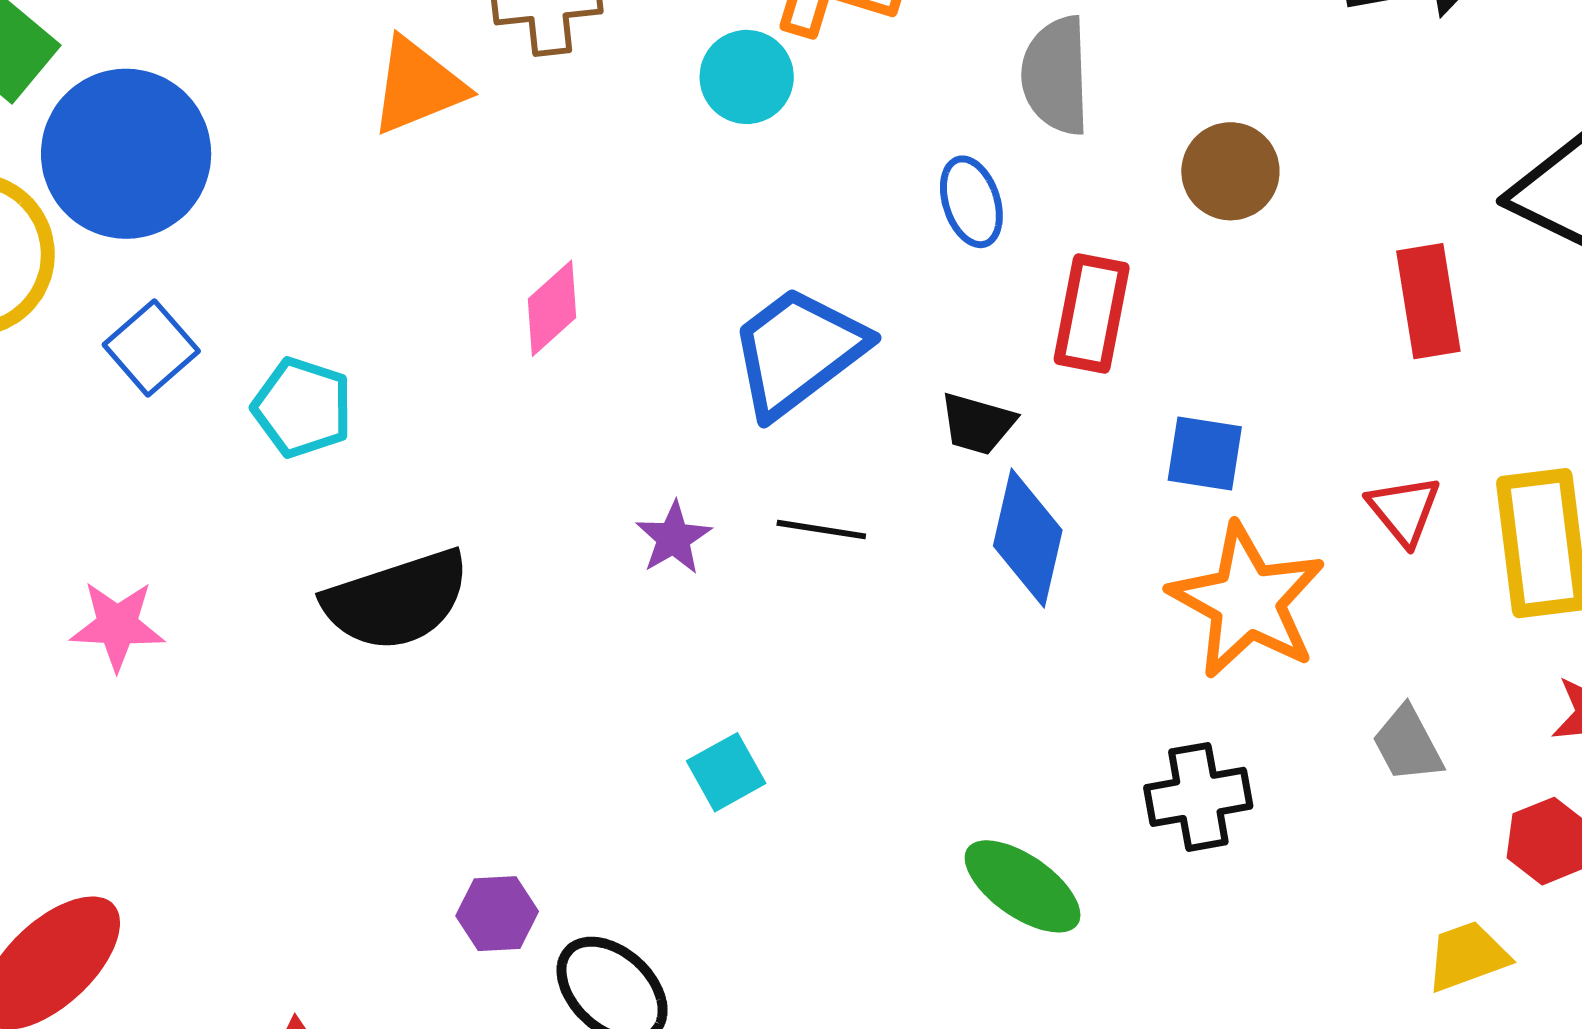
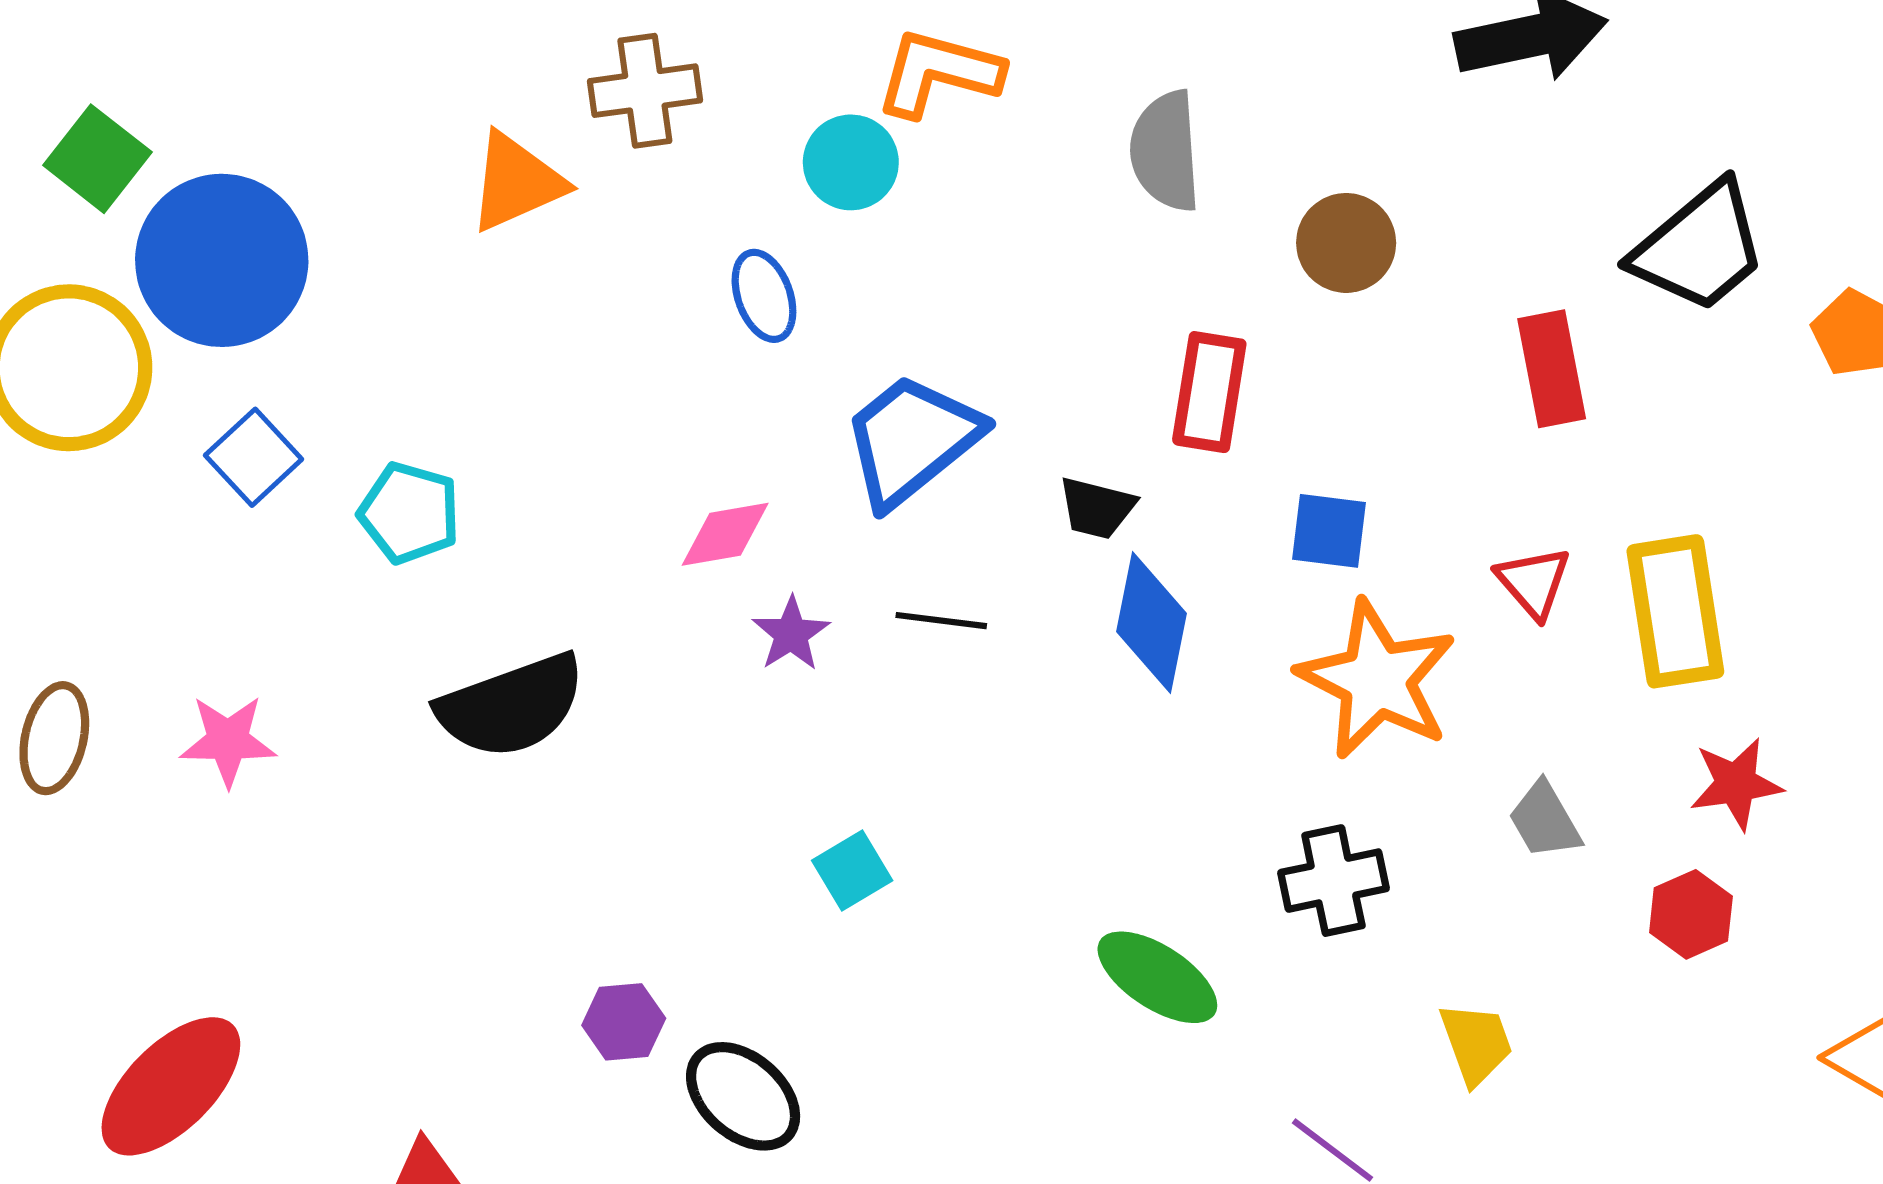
blue ellipse: (971, 202) -> (764, 296), moved
pink diamond: (552, 308) -> (725, 534), moved, turned 34
yellow trapezoid: (1467, 956) -> (1476, 1043), moved, turned 92

